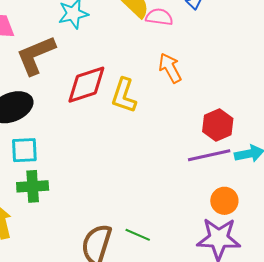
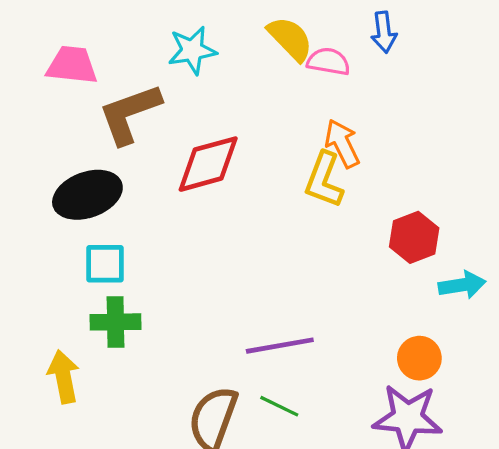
yellow L-shape: (124, 95) -> (324, 180), moved
purple line: (209, 155) -> (280, 346), moved

